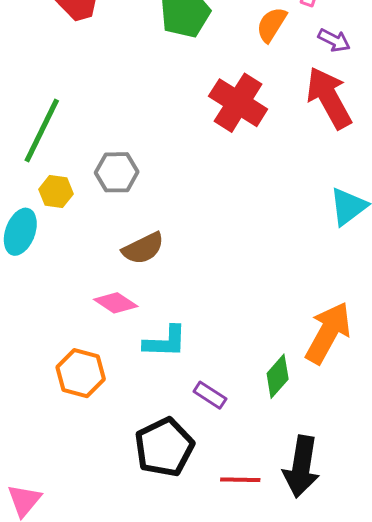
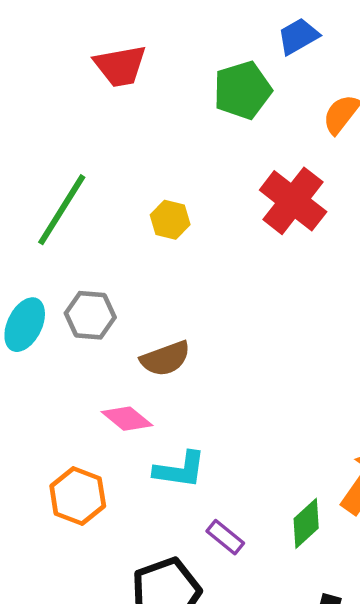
gray hexagon: (117, 172) -> (90, 315), moved
yellow hexagon: (56, 192) -> (170, 220), moved

